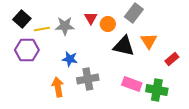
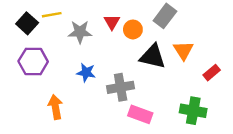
yellow line: (42, 29) -> (52, 15), moved
gray cross: (88, 79) -> (121, 87), moved
pink rectangle: (132, 84) -> (140, 114), moved
orange arrow: (58, 87) -> (55, 107), moved

